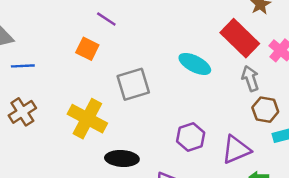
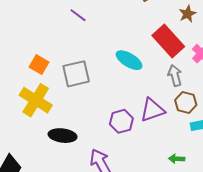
purple line: (106, 19) -> (78, 15), moved
orange square: (87, 49) -> (39, 65), moved
purple triangle: (236, 150) -> (152, 110), moved

